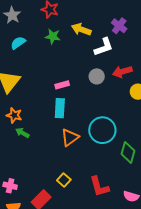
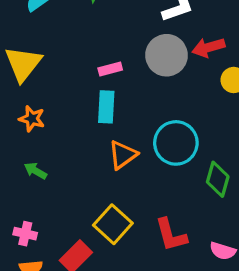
gray circle: (97, 76) -> (167, 55), size x1.6
green arrow: (22, 133) -> (36, 171), moved
yellow square: (64, 180) -> (113, 224), size x1.6

